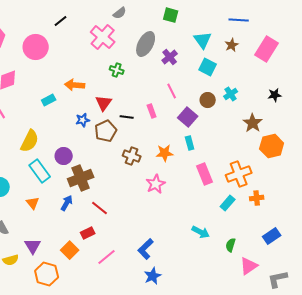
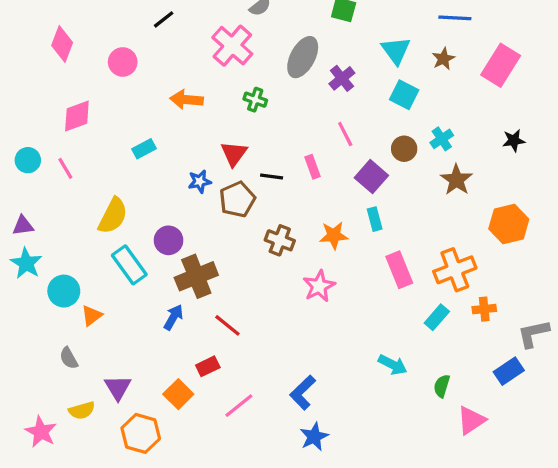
pink circle: (36, 47) -> (123, 62), size x0.7
orange arrow: (75, 85) -> (187, 100), moved
brown star: (253, 123) -> (456, 180), moved
orange triangle: (33, 203) -> (92, 316), moved, turned 32
gray L-shape: (278, 279) -> (533, 334), moved

